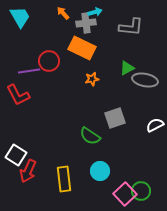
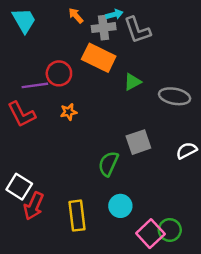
gray L-shape: (131, 27) -> (137, 30), moved, turned 65
green triangle: (127, 68) -> (132, 82), moved
orange star: (92, 79) -> (69, 112), moved
green semicircle: (90, 136) -> (108, 164), turned 80

